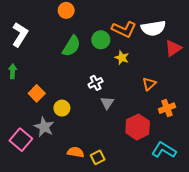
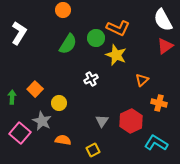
white semicircle: (153, 28) -> (163, 20), moved, turned 70
yellow star: (122, 58) -> (116, 55), size x1.5
green arrow: (13, 71) -> (12, 97), moved
gray triangle: (107, 103) -> (102, 121), moved
orange cross: (167, 108) -> (159, 103), turned 35
orange semicircle: (76, 152) -> (63, 140), moved

